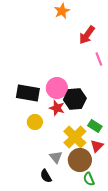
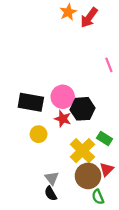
red arrow: (87, 35) -> (89, 18), moved
red triangle: (97, 146) -> (107, 169), moved
gray triangle: (56, 157) -> (52, 178), moved

